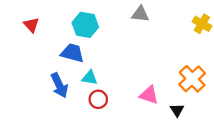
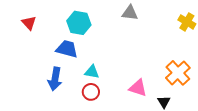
cyan triangle: (90, 78) -> (92, 72), moved
blue arrow: (59, 85) -> (55, 79), turned 35

